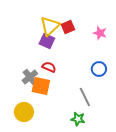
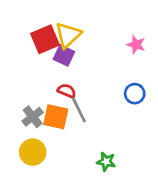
red square: (68, 27) -> (45, 39), moved, size x1.5
gray cross: (30, 77) -> (33, 117), moved
gray line: (85, 97) -> (79, 110), moved

